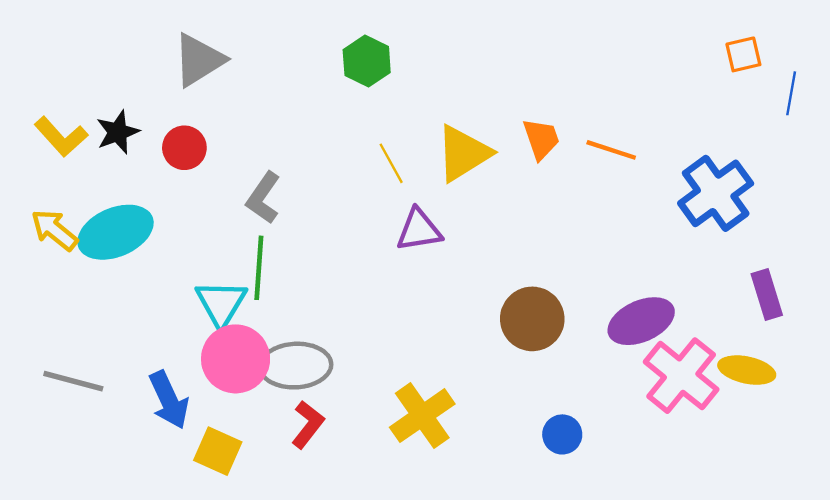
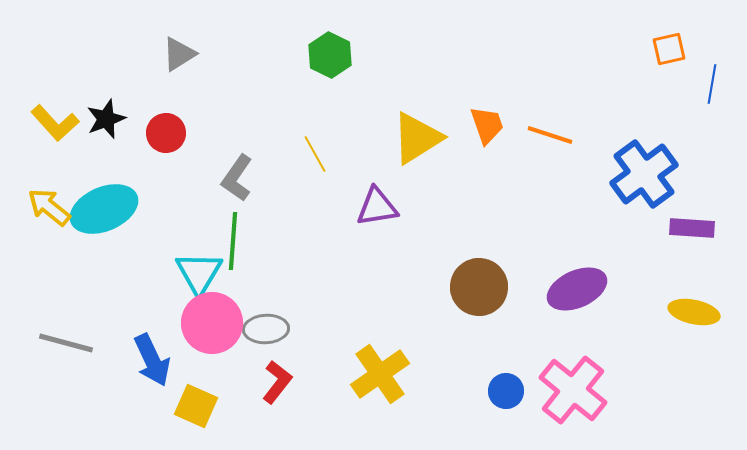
gray triangle: (199, 60) -> (179, 54), size x0.7
yellow line: (391, 163) -> (315, 154), moved
purple rectangle: (767, 294) -> (692, 228), moved, turned -69
gray ellipse: (296, 366) -> (266, 329), size x0.7
yellow ellipse: (747, 370) -> (694, 312), moved
pink cross: (681, 376) -> (573, 390), moved

